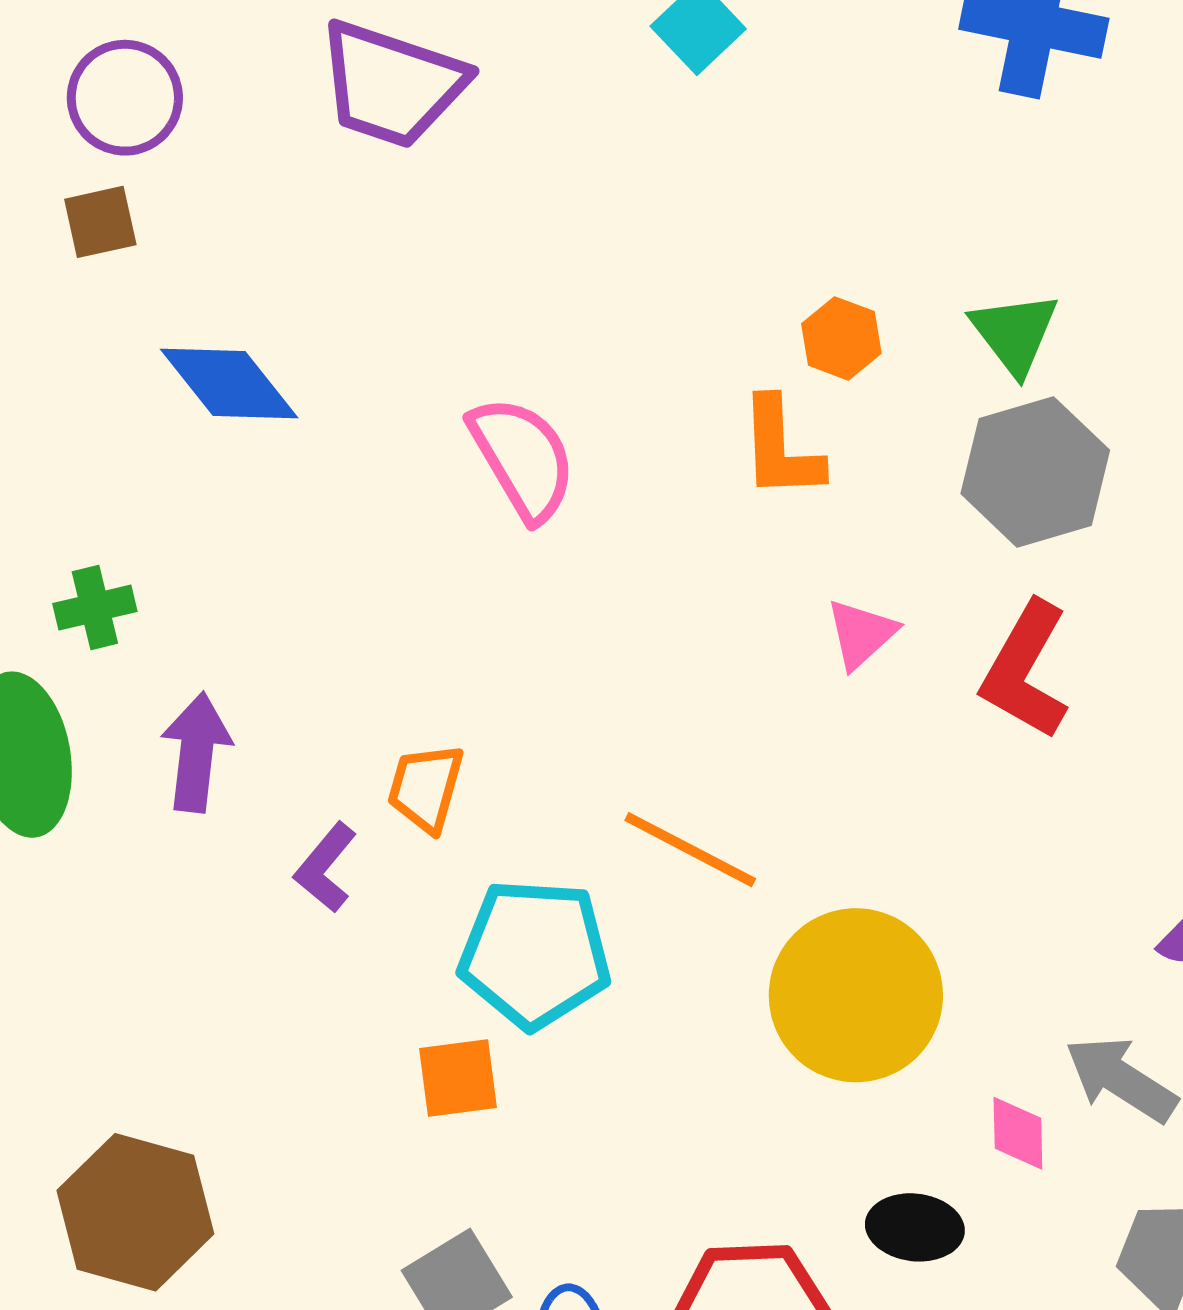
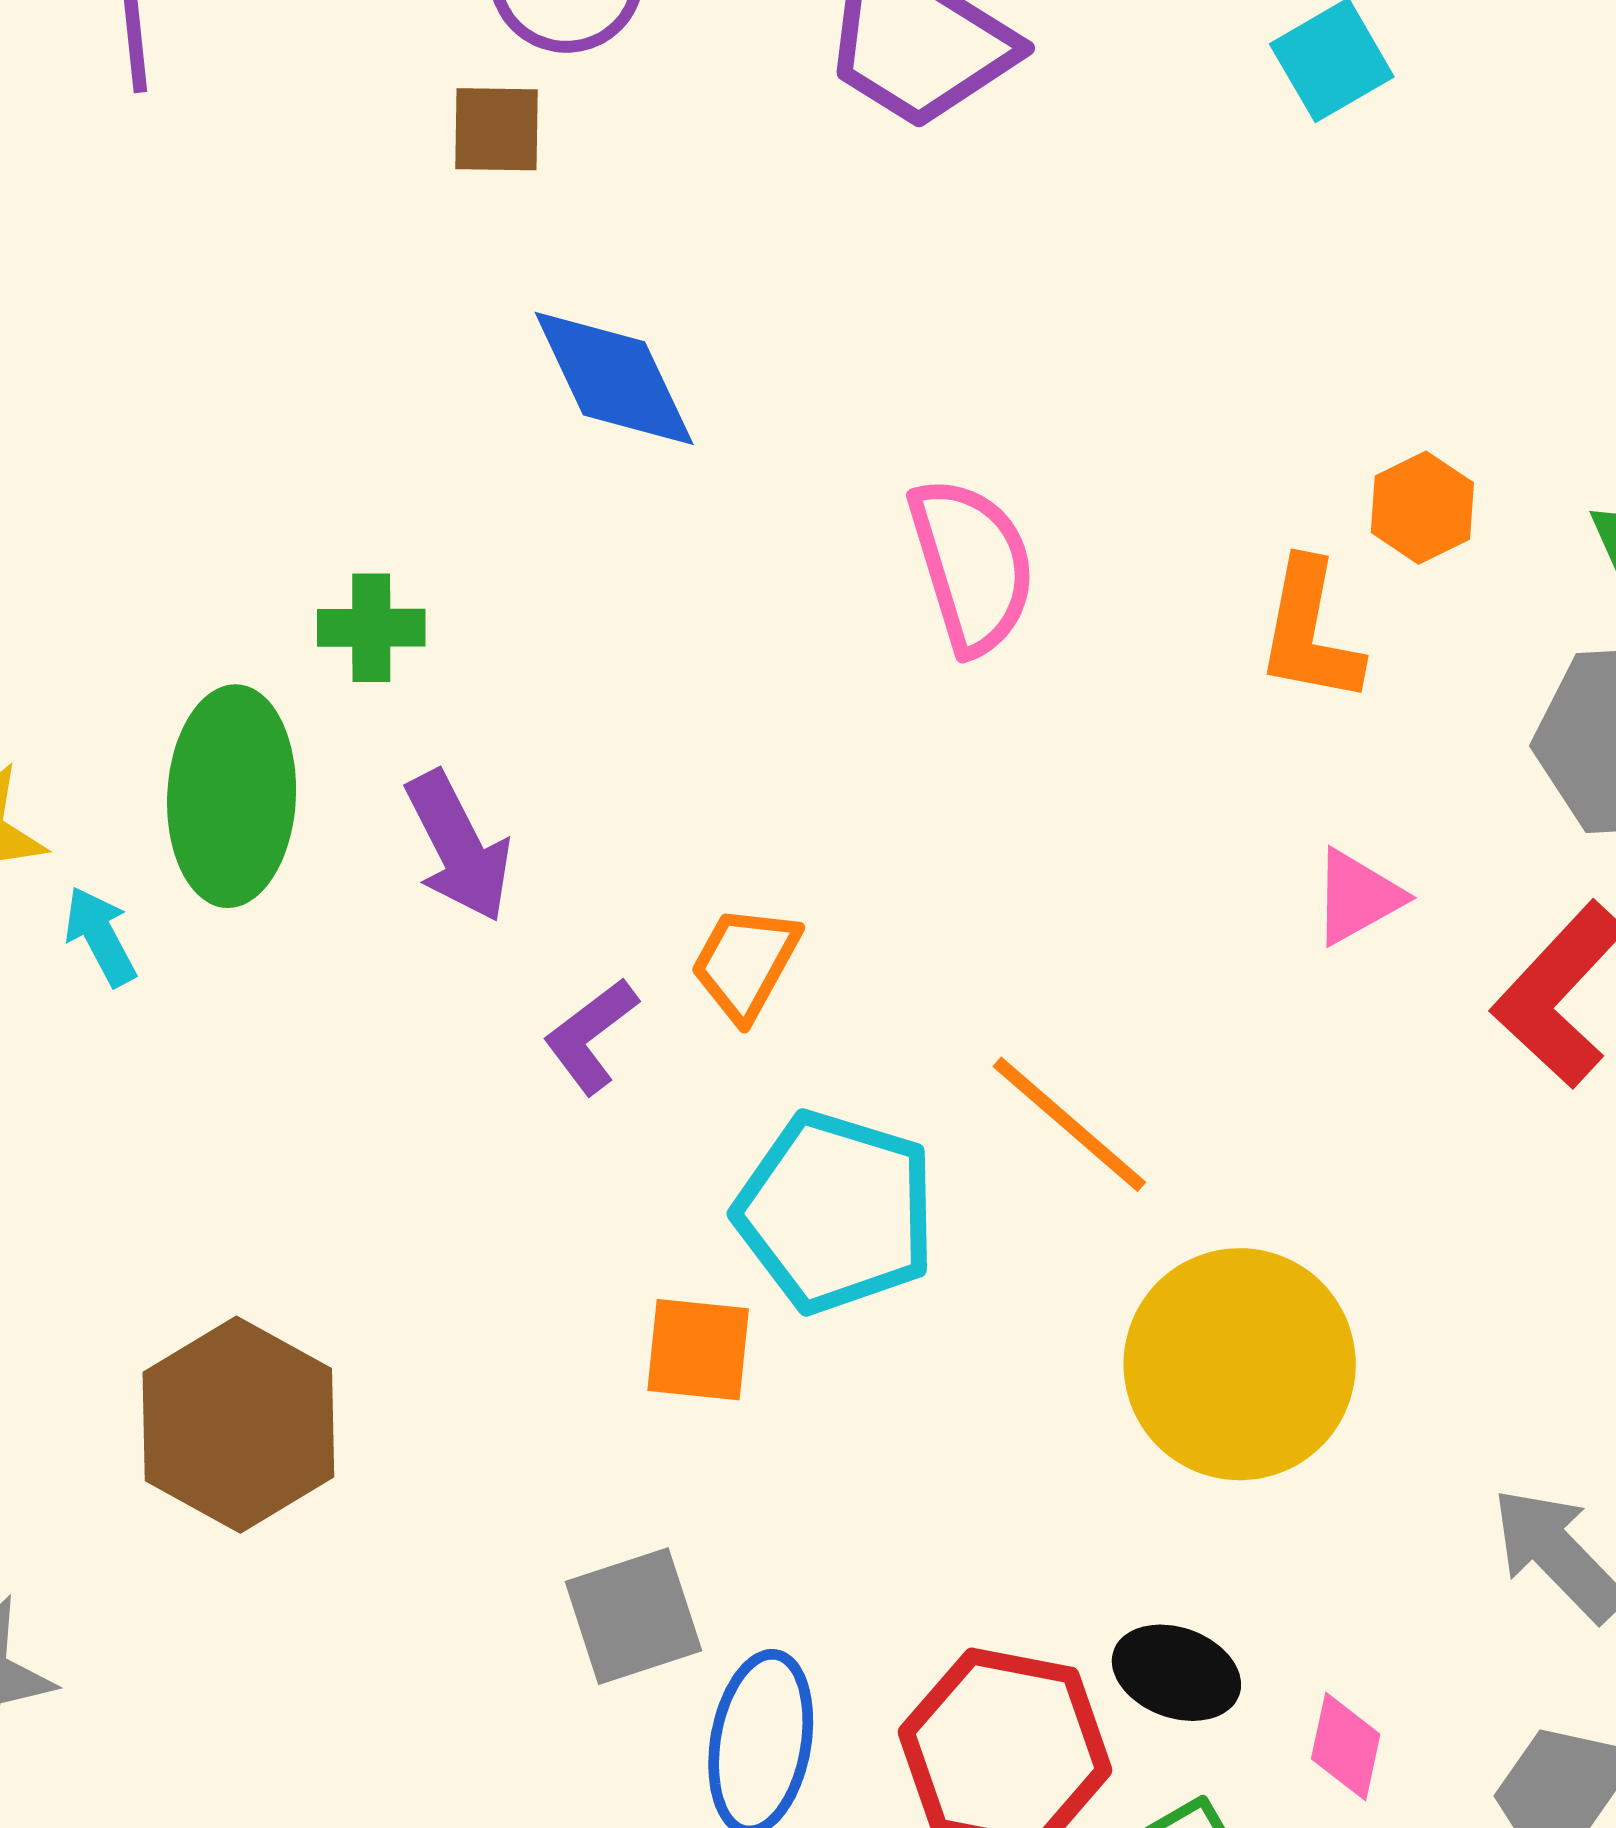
purple arrow: (196, 752) -> (458, 847), turned 133
pink diamond: (1018, 1133) -> (1346, 1746), moved
black ellipse: (915, 1227) -> (1176, 1673), moved

